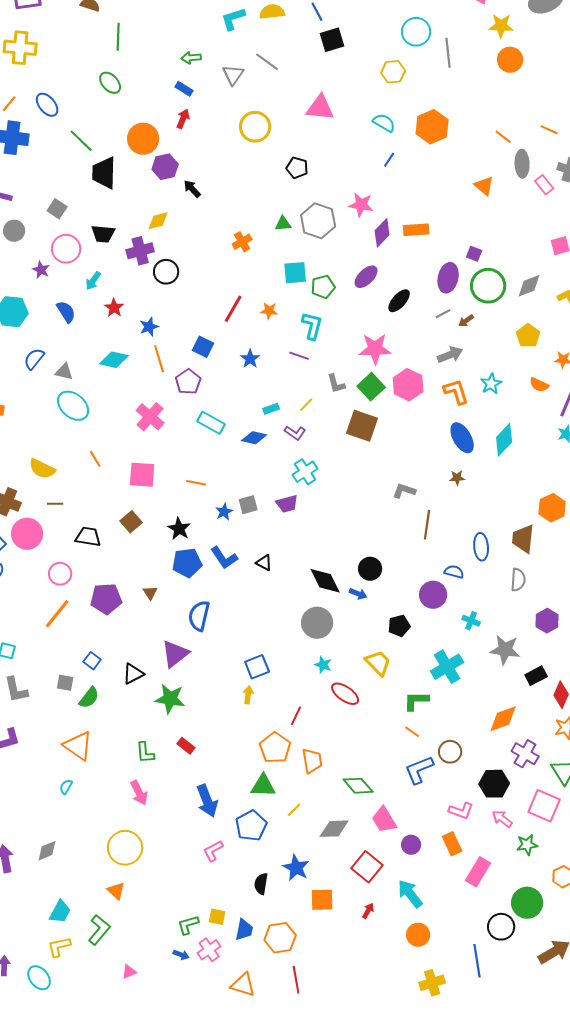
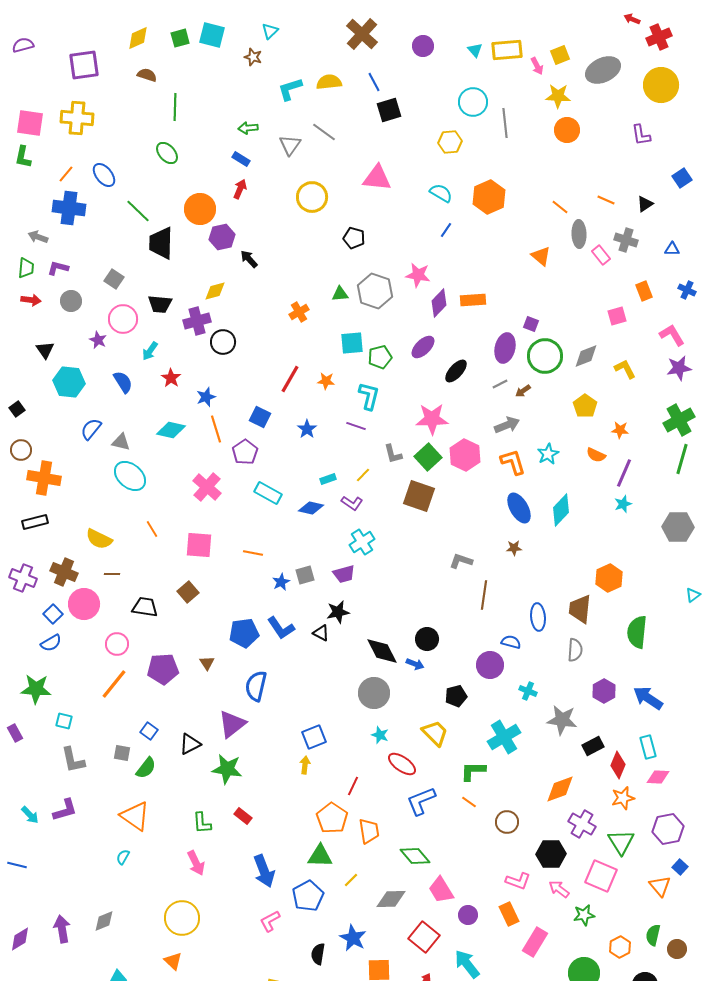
black star: (179, 529) -> (338, 612), moved, turned 30
blue L-shape: (419, 770) -> (421, 801), moved

